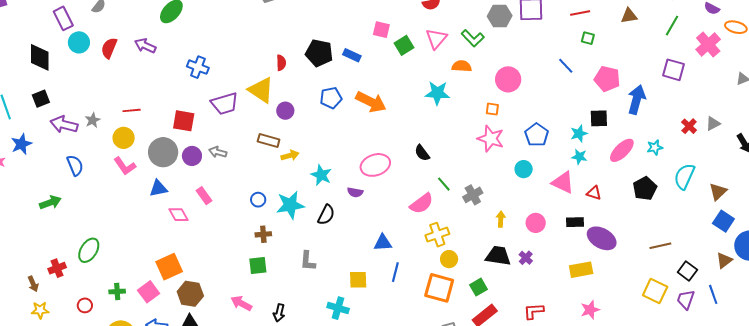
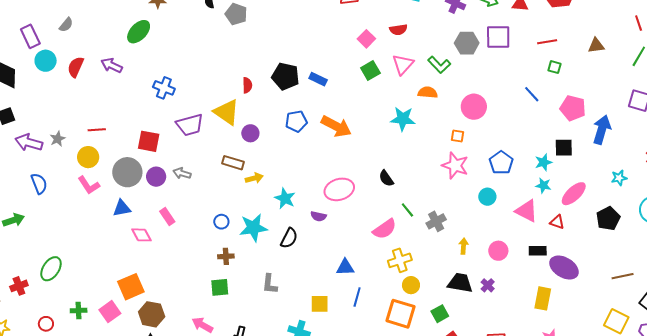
pink square: (381, 30) -> (366, 39), moved, turned 30
pink ellipse: (622, 150) -> (574, 194), moved
yellow rectangle: (581, 270) -> (543, 298), turned -70

